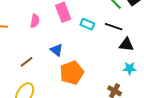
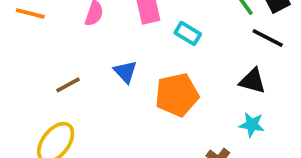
black line: (114, 27) -> (268, 38), moved
orange pentagon: (72, 73) -> (177, 95), moved

